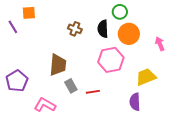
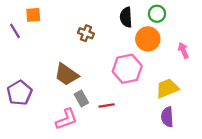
green circle: (120, 12) -> (157, 14), moved
black semicircle: (103, 29) -> (126, 17), moved
brown trapezoid: (58, 65) -> (66, 74), turned 120
purple semicircle: (135, 102) -> (167, 117), moved
pink L-shape: (45, 105) -> (66, 119), moved, turned 130

